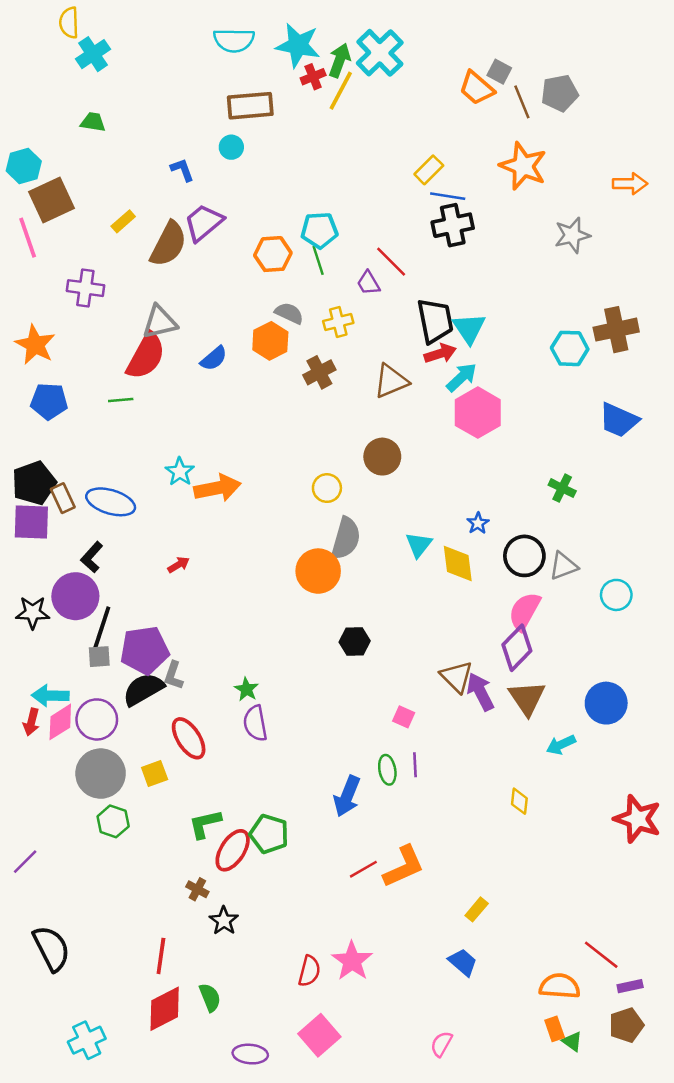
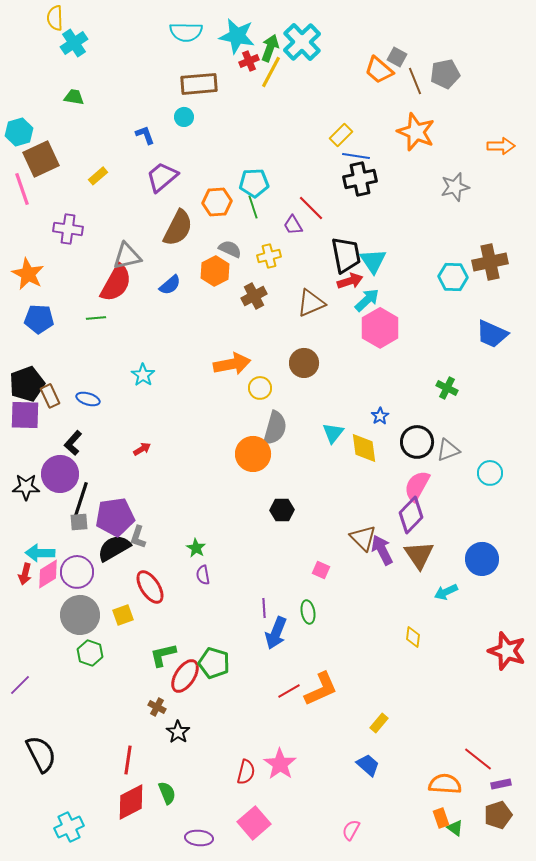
brown semicircle: (168, 244) -> (178, 228), moved
orange arrow: (218, 488) -> (232, 364), moved
blue ellipse: (111, 502) -> (88, 399), size x0.6
purple semicircle: (255, 723) -> (203, 575), size x0.7
purple line: (415, 765) -> (264, 608), moved

